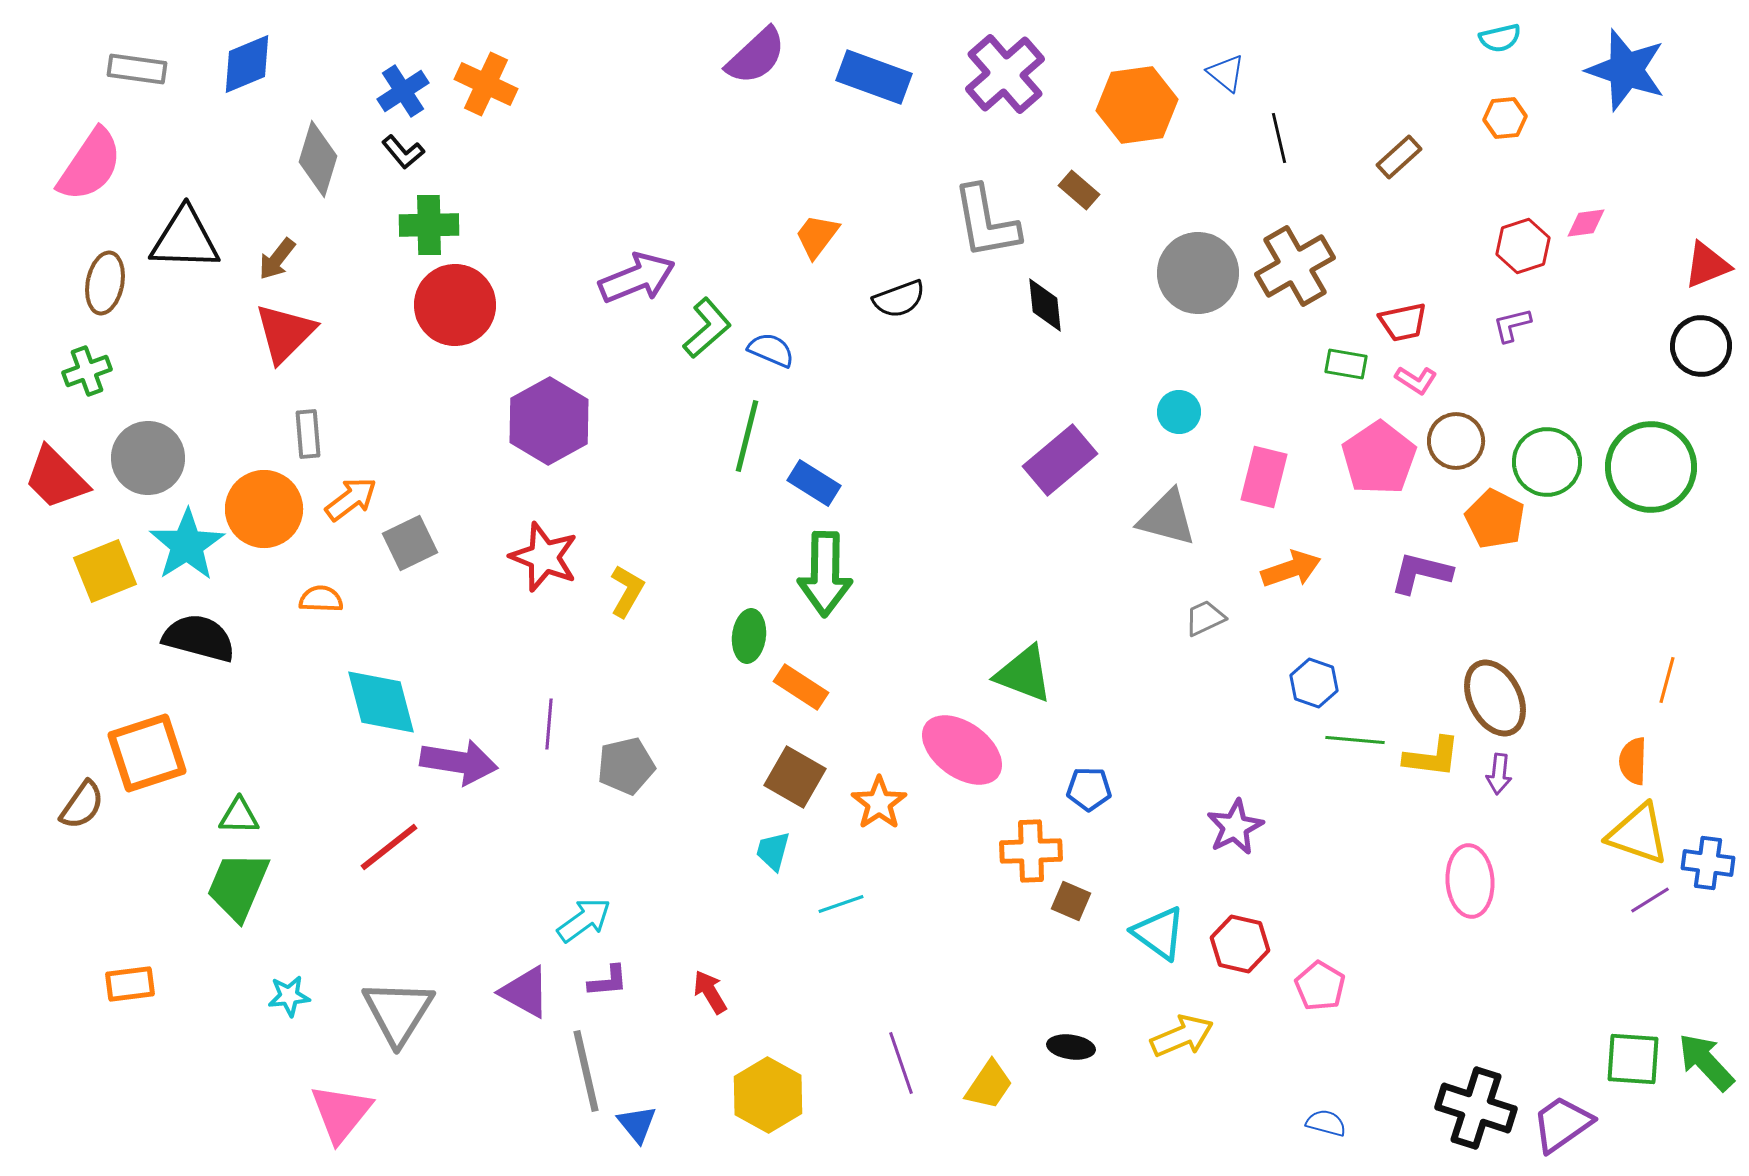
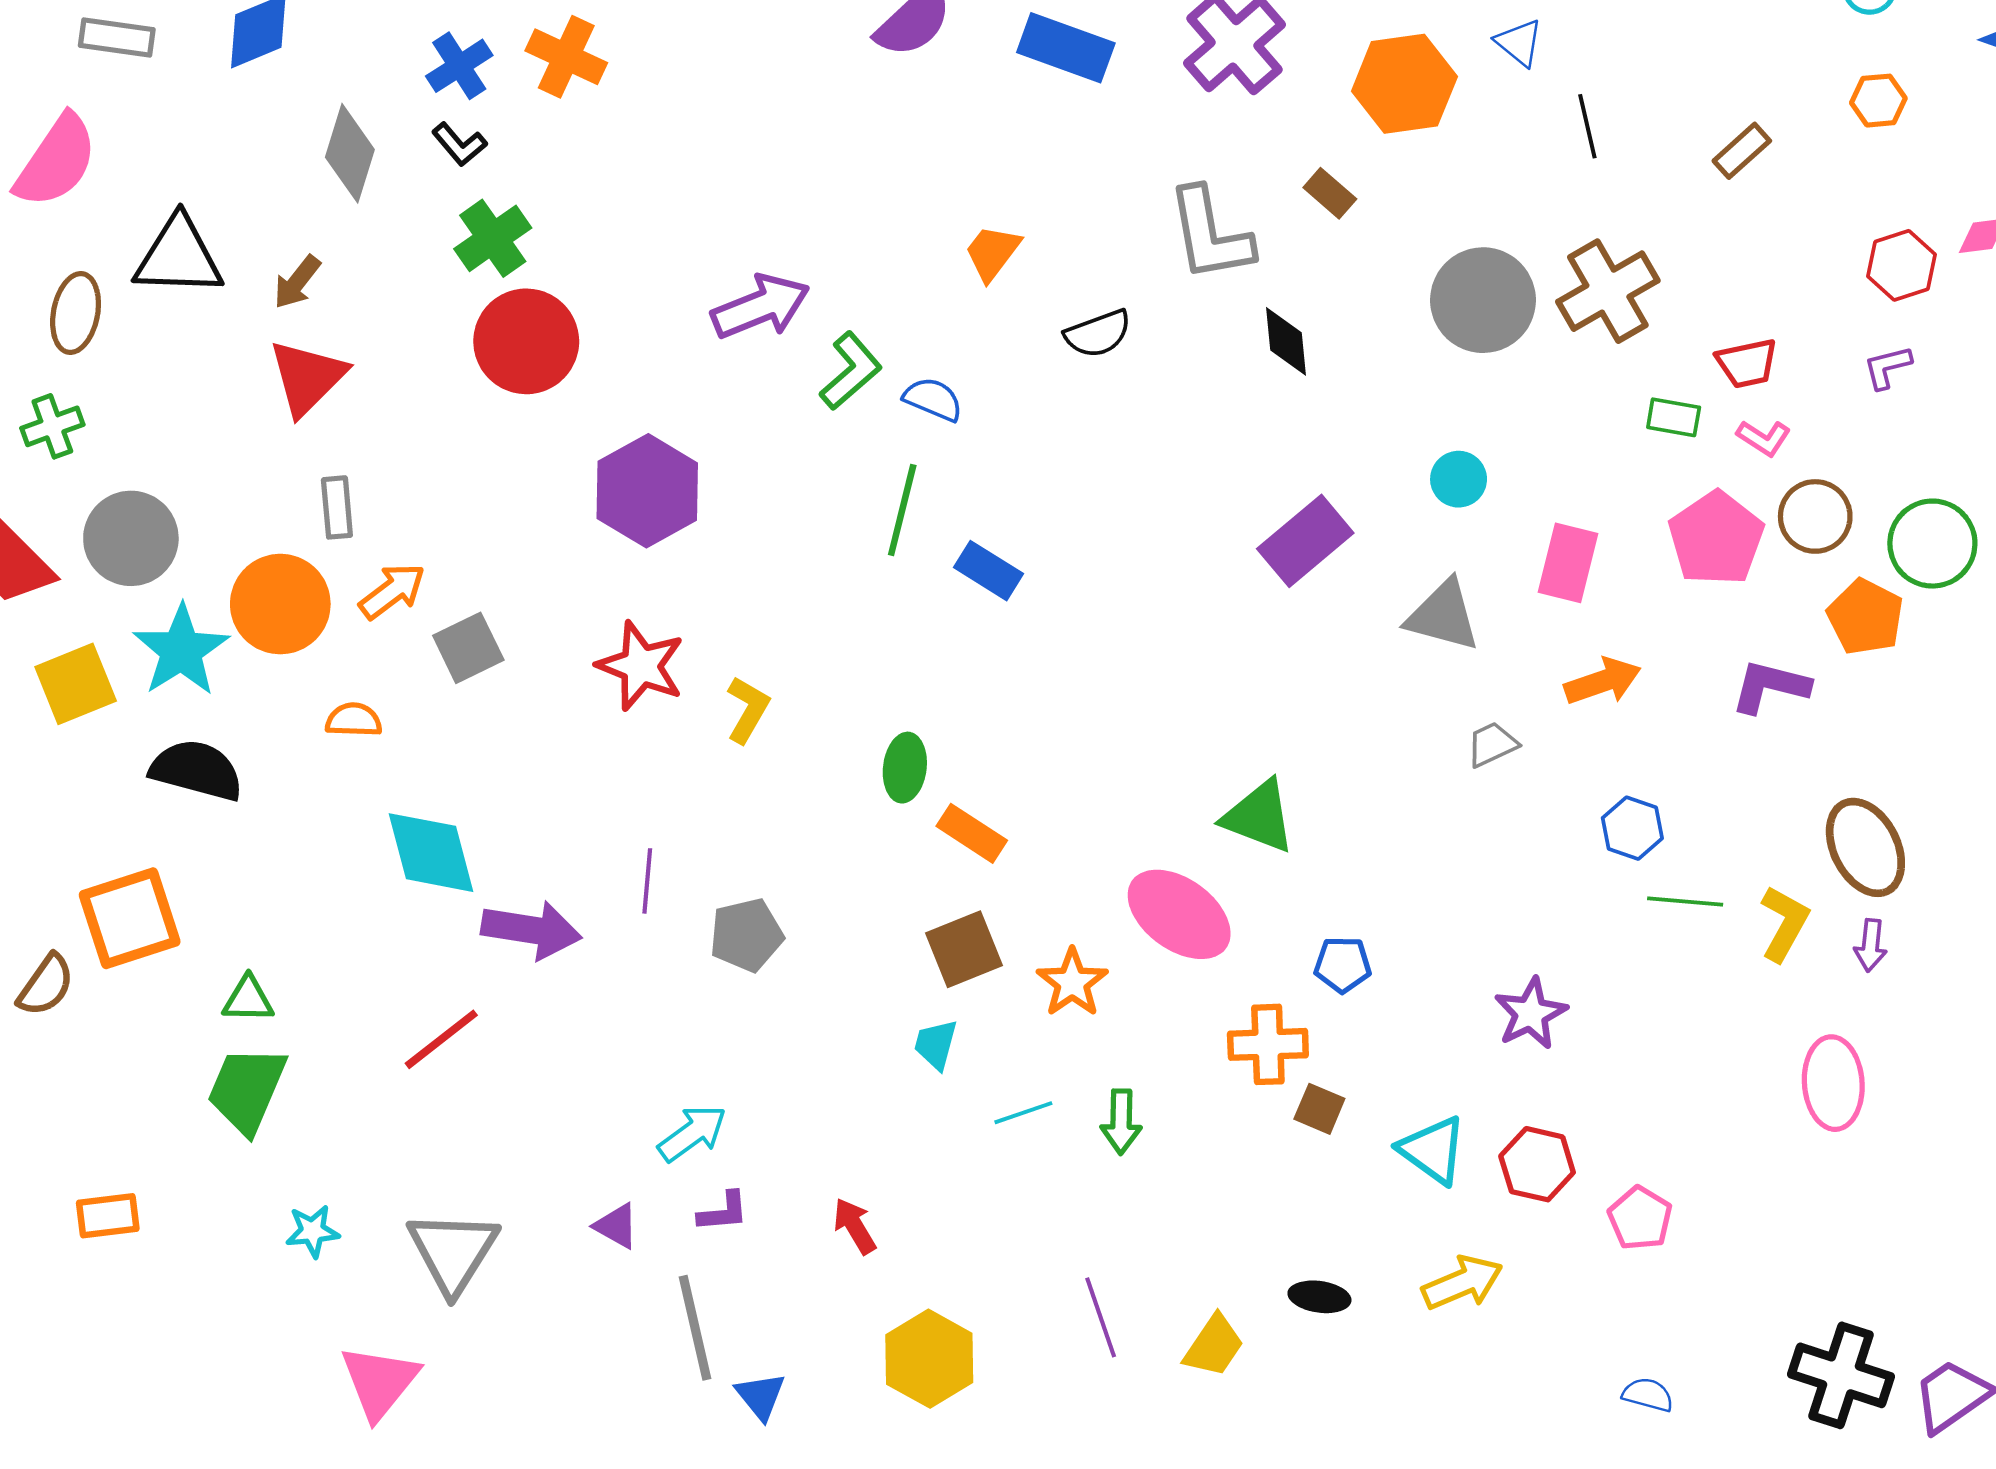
green cross: (429, 225) -> (493, 238), turned -34
green arrow: (825, 574) -> (1121, 1122), moved, size x0.6
yellow L-shape: (1432, 757) -> (1784, 923), turned -68
brown square: (795, 777) -> (964, 949), turned 38
purple triangle: (525, 992) -> (616, 1226), size x0.7

